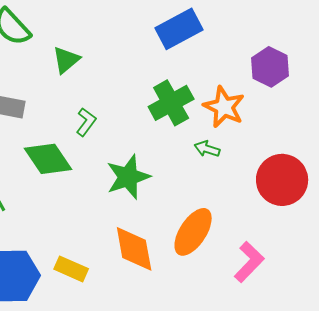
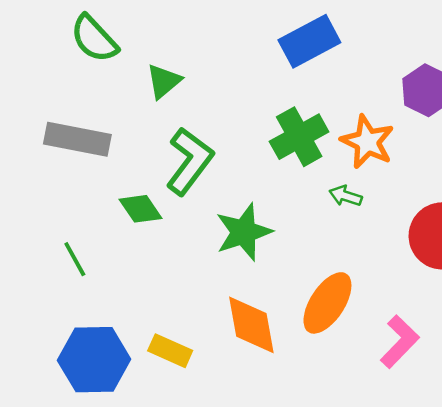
green L-shape: (86, 122) -> (190, 161), size x1.8
green diamond: (48, 159) -> (141, 209), size x0.7

